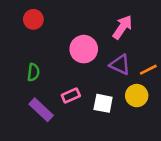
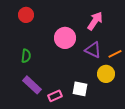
pink rectangle: (71, 96) -> (55, 96), moved
white square: (103, 103) -> (80, 89), moved

